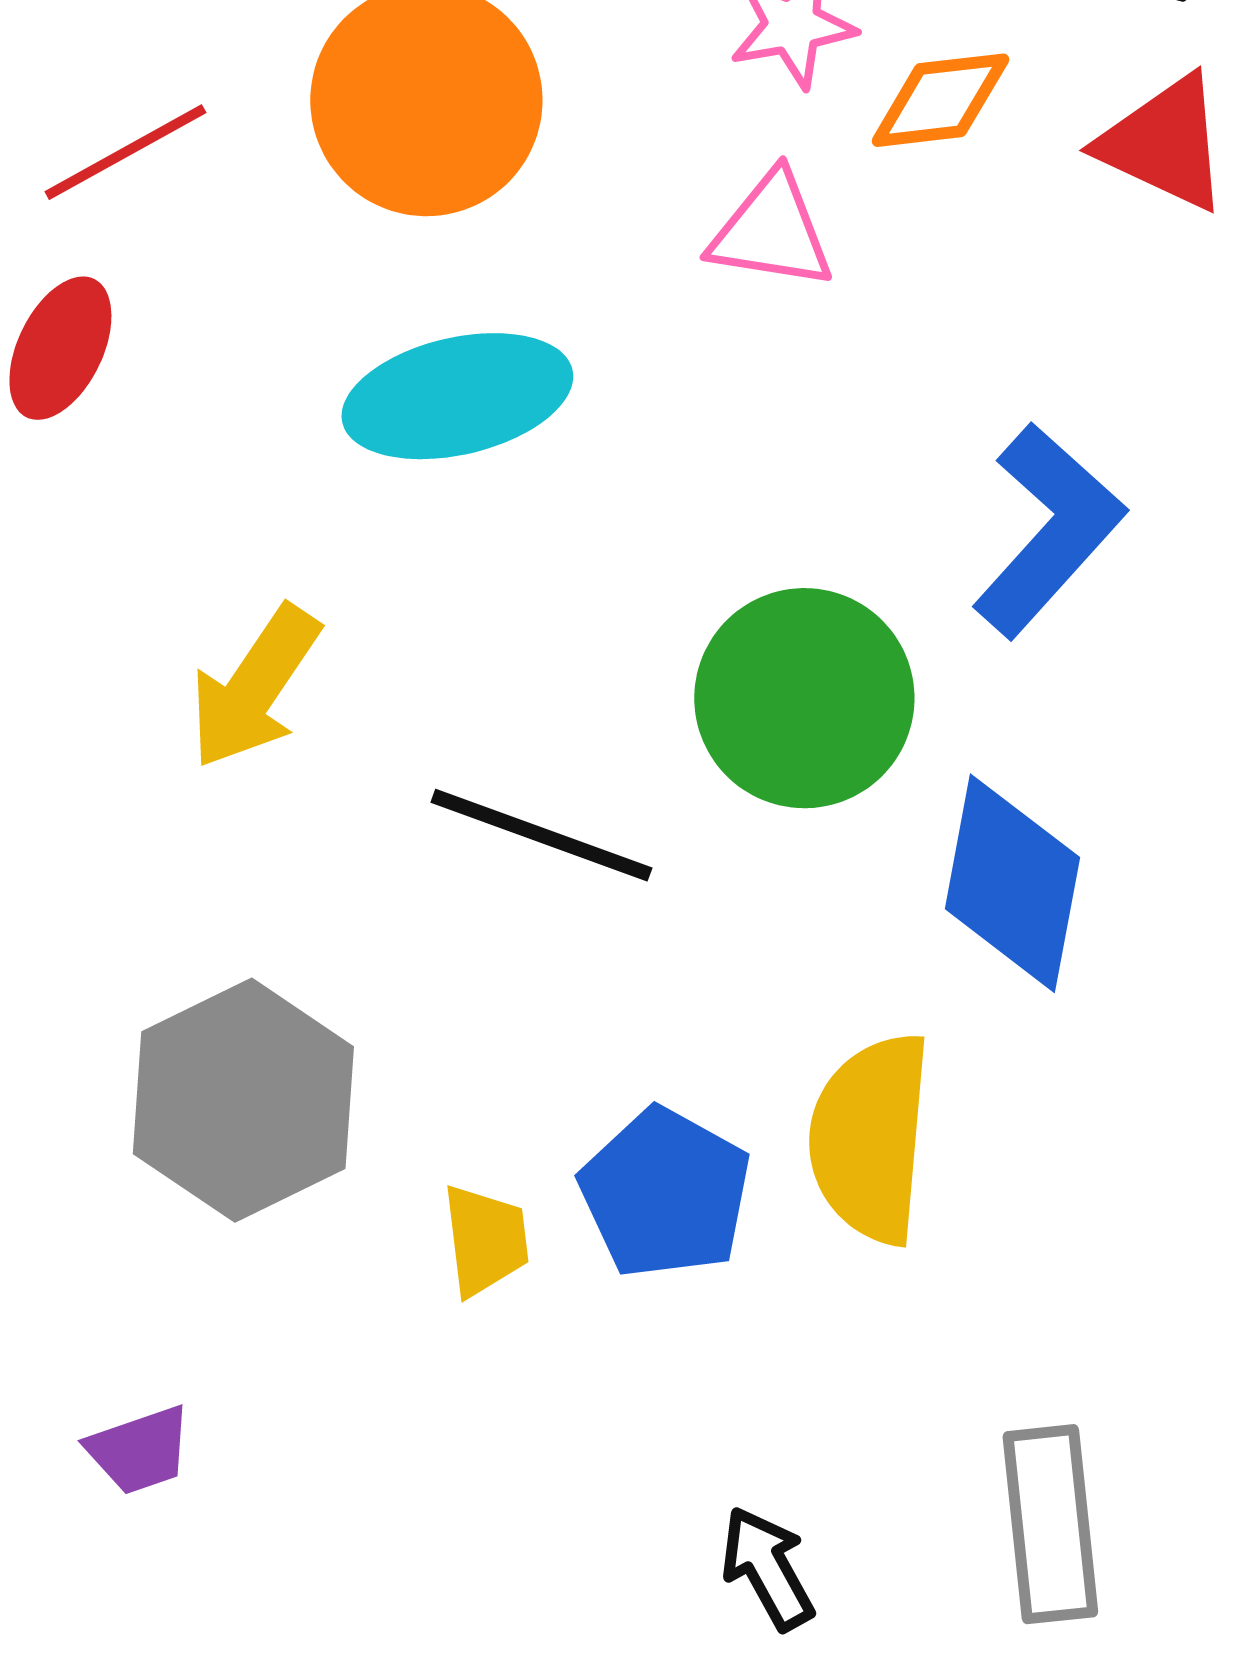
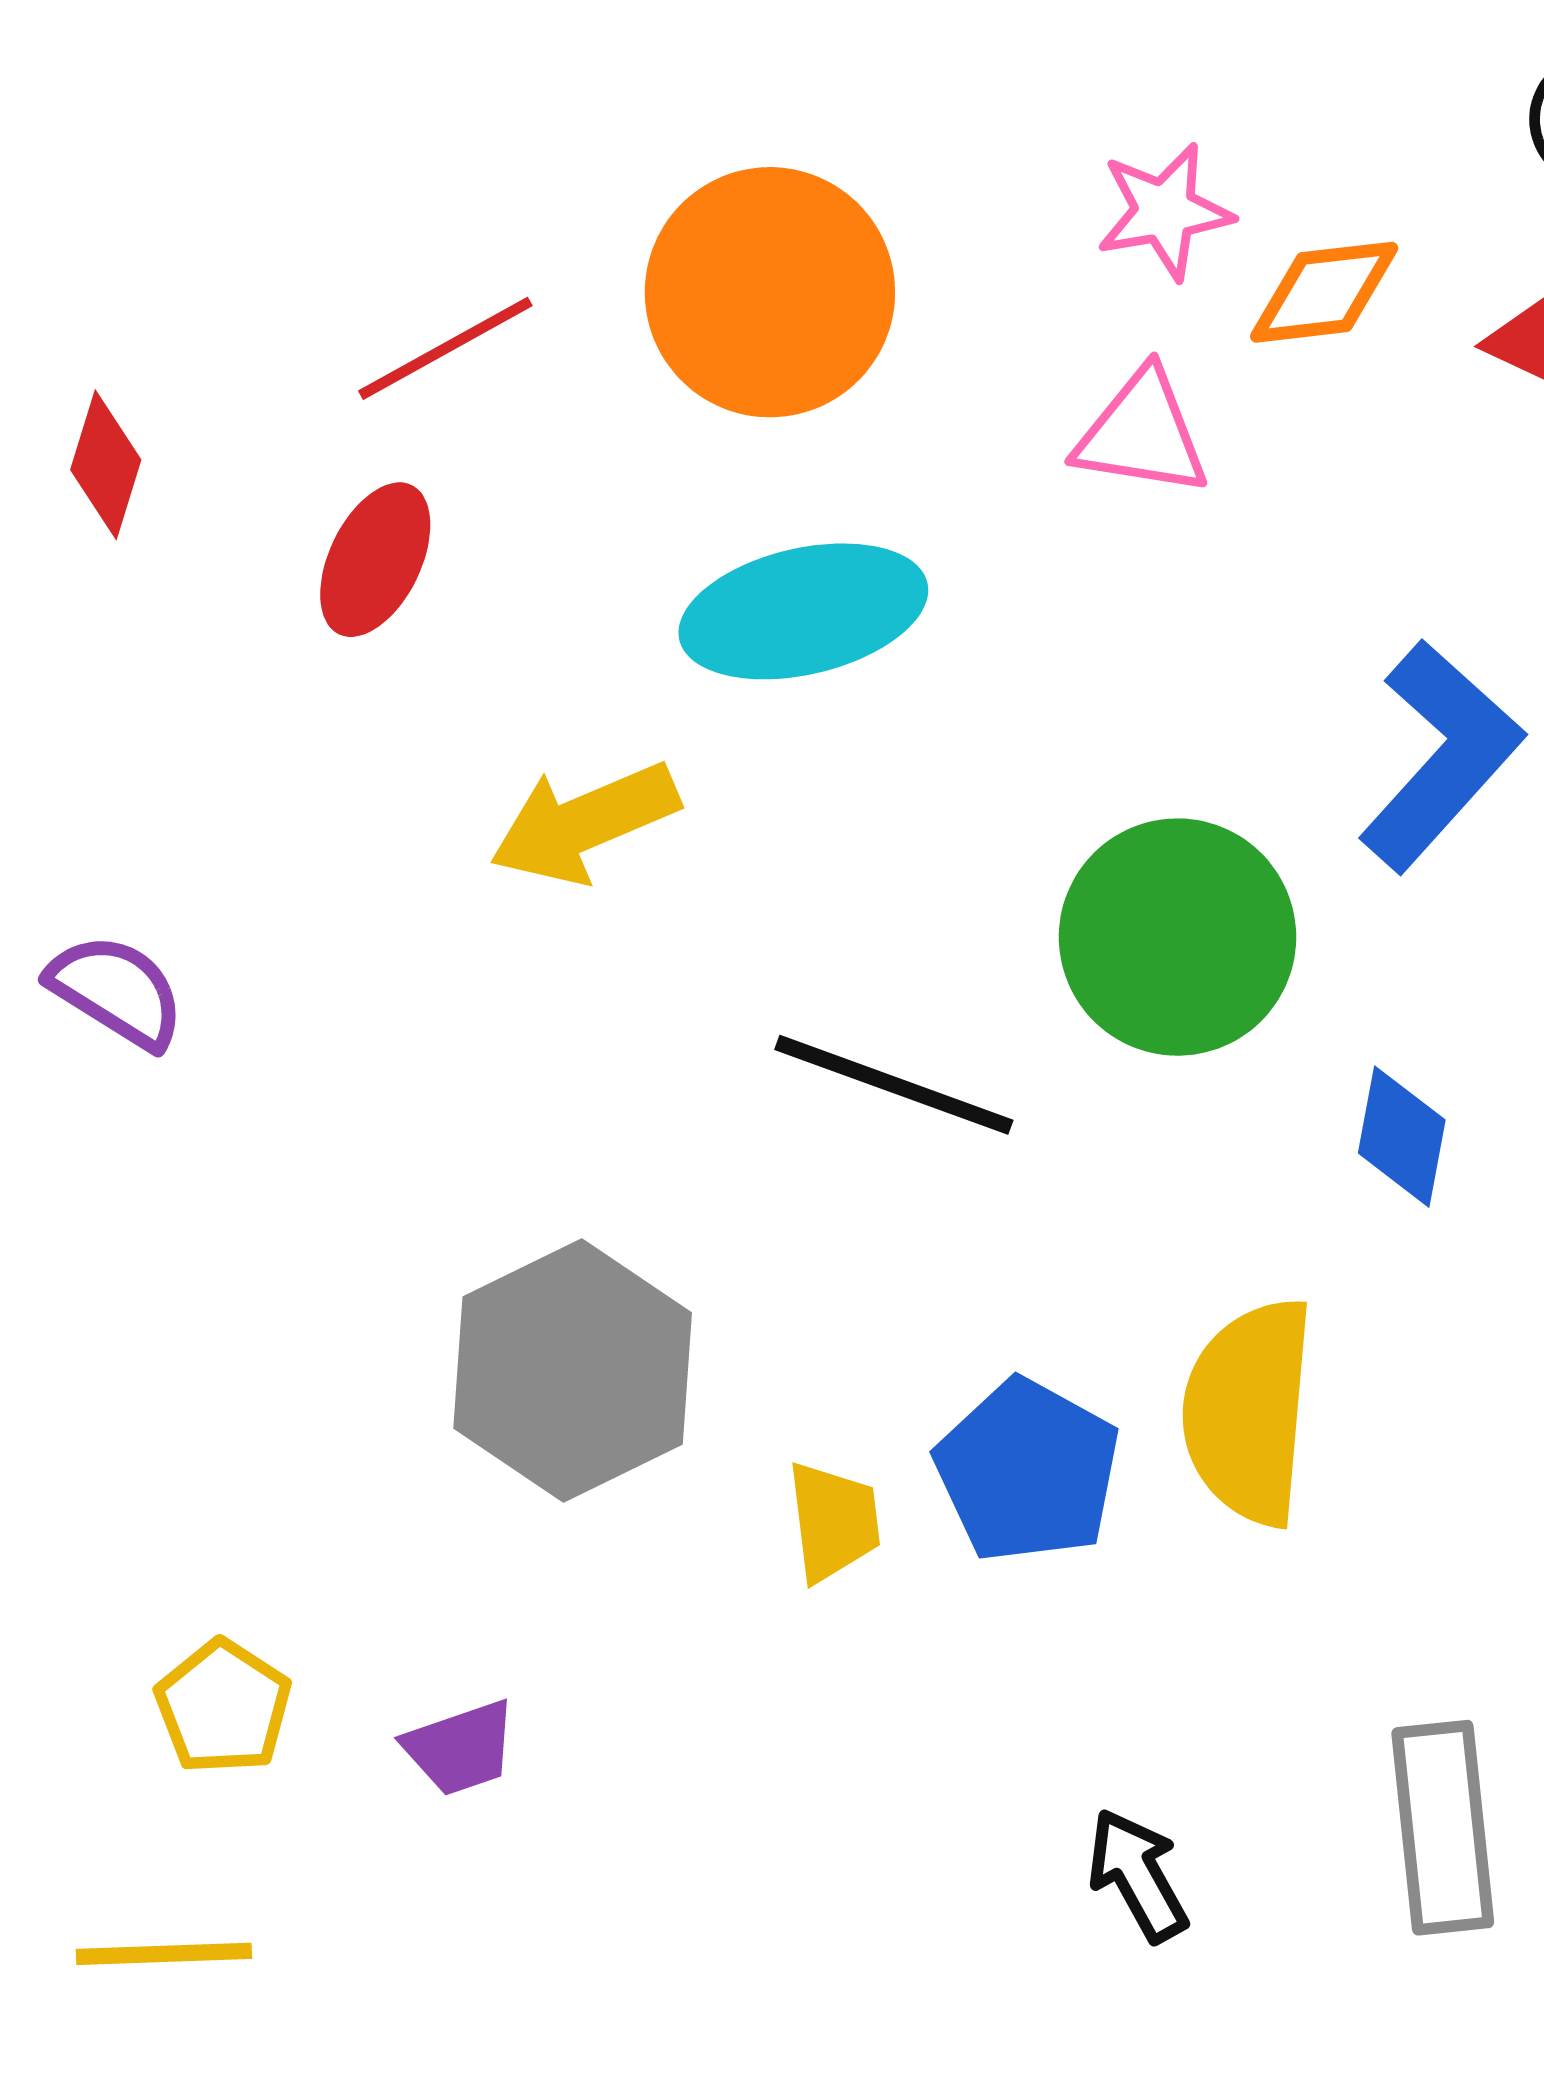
yellow arrow: (254, 687) -> (584, 823), moved, turned 33
blue diamond: (1012, 883) -> (1402, 1137), size x0.6

